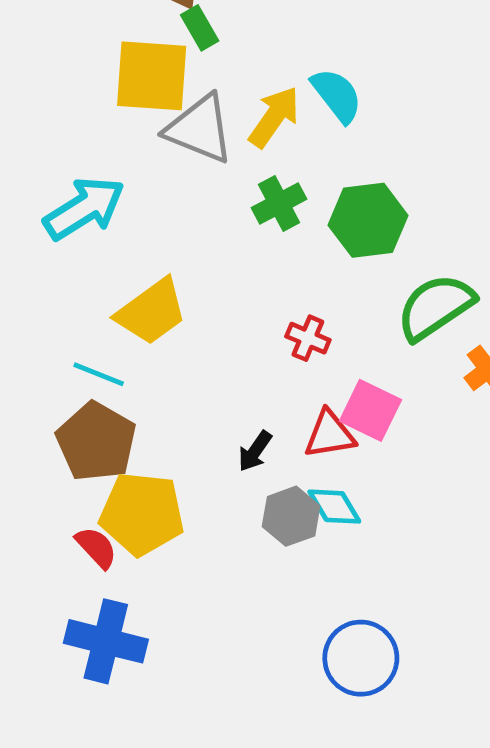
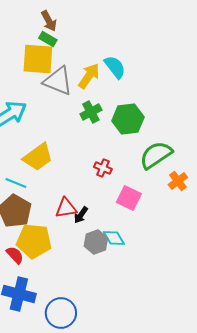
green rectangle: (200, 28) -> (48, 39), moved, turned -30
red triangle: (330, 434) -> (66, 208), moved
blue circle: (361, 658) -> (61, 313), moved

